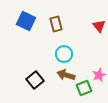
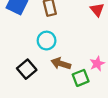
cyan circle: (64, 54) -> (47, 41), moved

